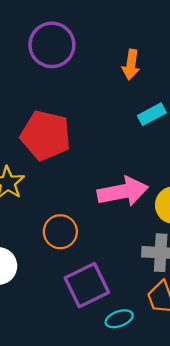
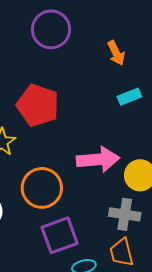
orange arrow: (131, 65) -> (116, 53), turned -40
orange circle: (60, 232) -> (42, 188), size x1.4

